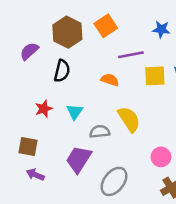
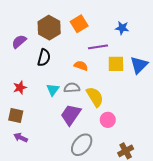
red star: (44, 109) -> (20, 88), moved
gray semicircle: (100, 132) -> (72, 88), moved
pink circle: (161, 157) -> (108, 120), moved
purple trapezoid: (79, 159) -> (71, 115), moved

